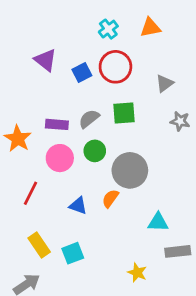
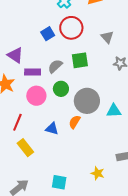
purple triangle: (45, 60) -> (15, 55), moved
gray triangle: (165, 83) -> (107, 37), turned -32
cyan triangle: (158, 222) -> (114, 111), moved
yellow rectangle: (39, 245) -> (25, 148), moved
cyan square: (73, 253) -> (59, 182), moved, turned 35

